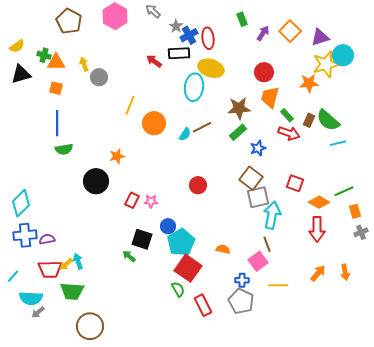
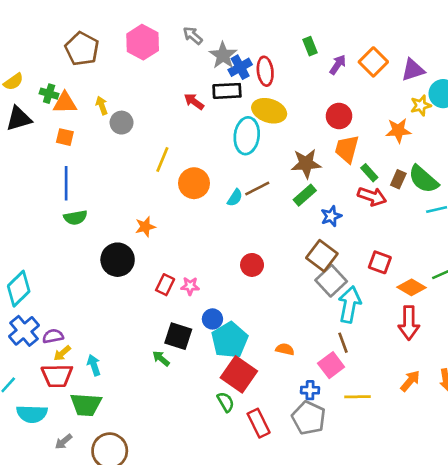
gray star: (176, 26) -> (223, 55), size x1.5
yellow star: (326, 64) -> (421, 105), size x0.6
gray square: (258, 197) -> (331, 281), turned -30
blue cross: (25, 235) -> (24, 331), turned -35
yellow arrow: (66, 264) -> (62, 353), moved
gray arrow: (38, 312) -> (64, 442), moved

